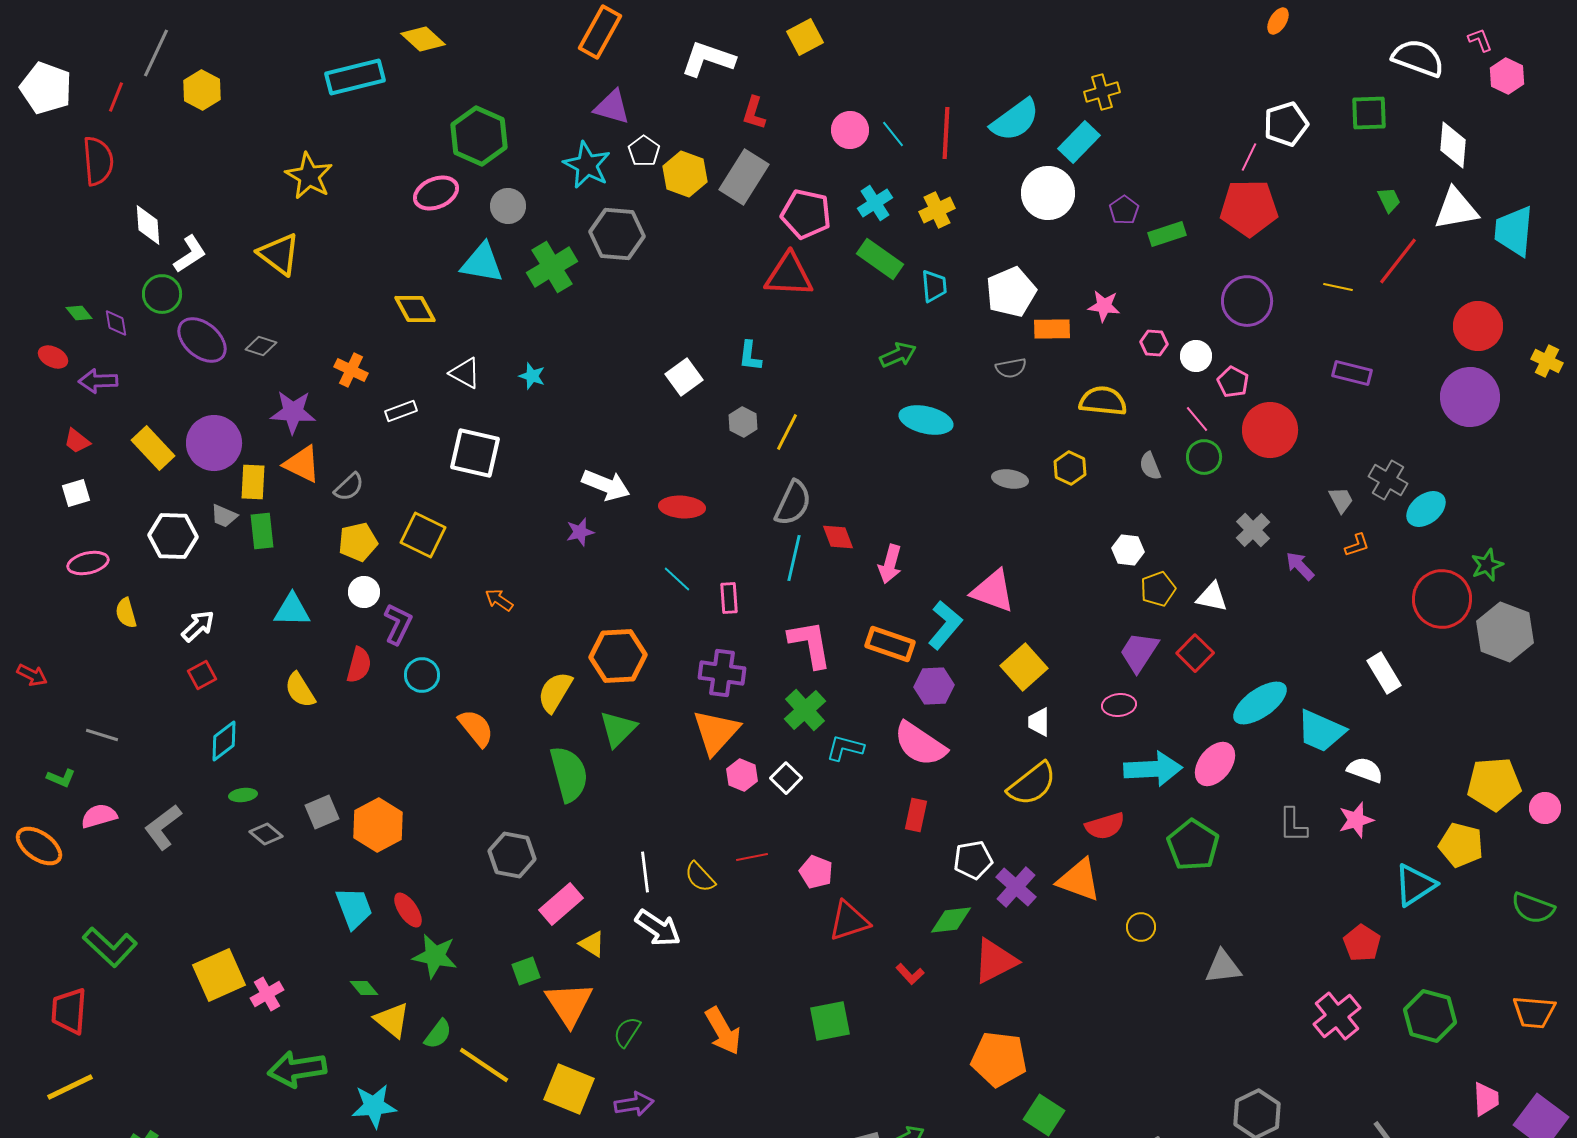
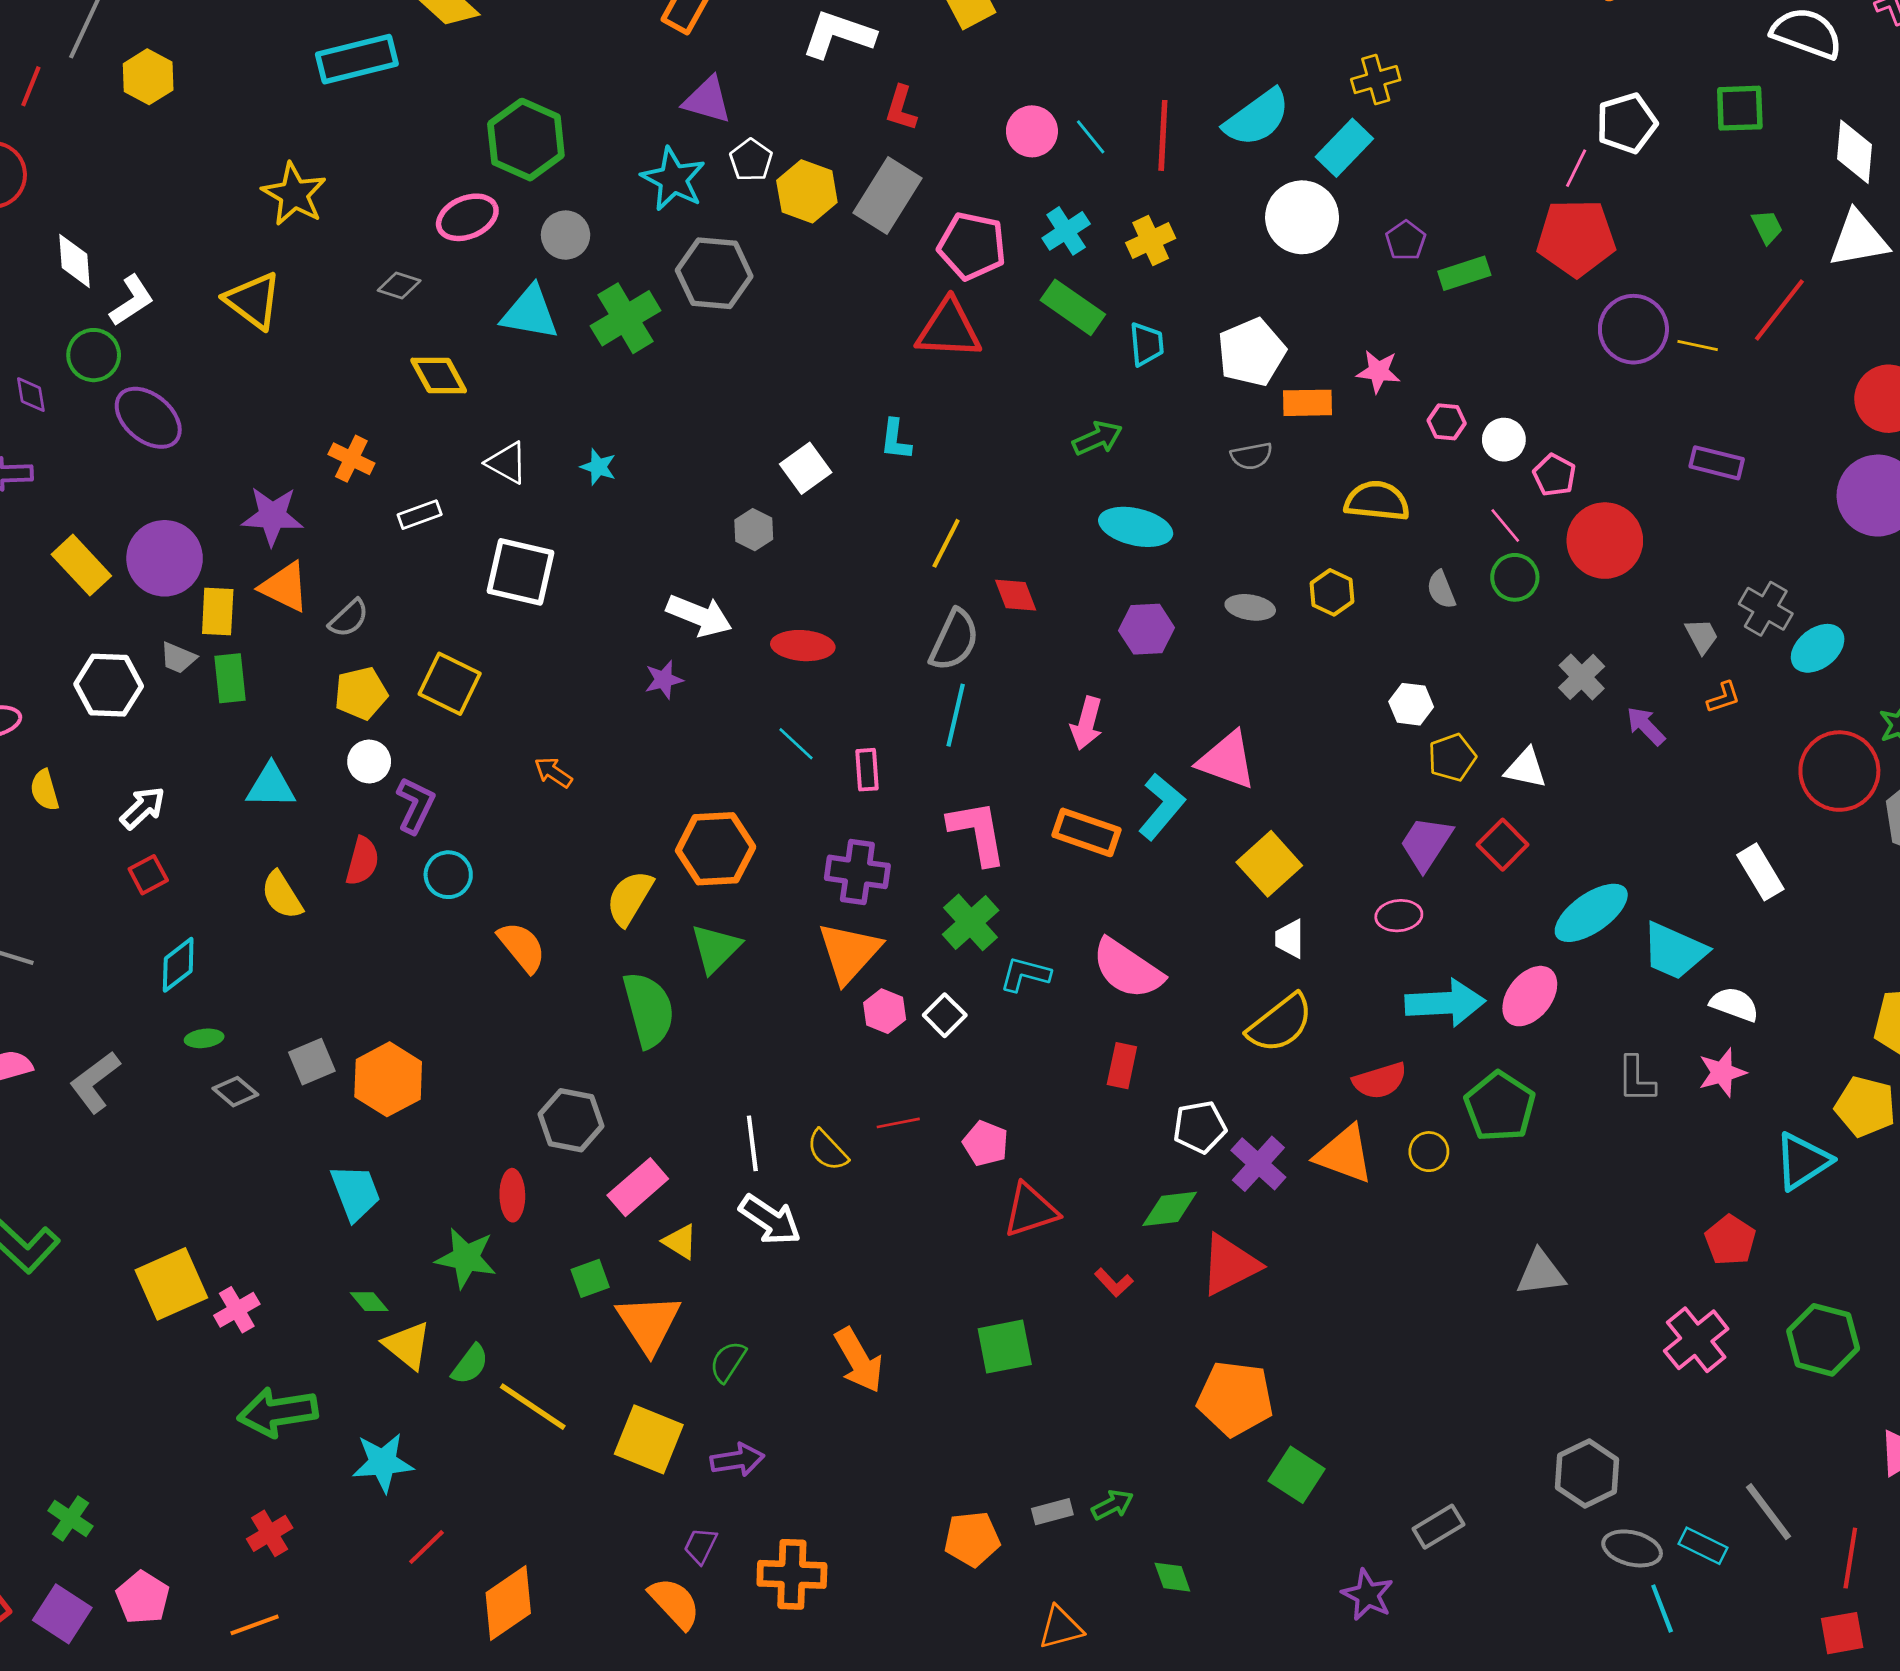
purple circle: (1247, 301) -> (1633, 329), moved
gray diamond: (261, 346) -> (399, 285), moved
gray hexagon: (743, 422) -> (754, 530), moved
red diamond: (838, 537) -> (1016, 595), moved
purple hexagon: (934, 686) -> (1147, 629), moved
red ellipse: (408, 910) -> (512, 1195), moved, turned 33
yellow circle: (1141, 927) -> (1429, 1152), moved

